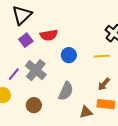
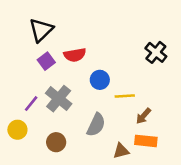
yellow line: (102, 56) -> (125, 96), moved

